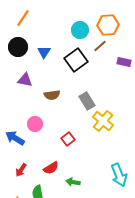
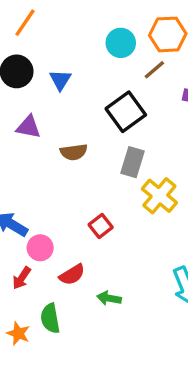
black square: (76, 60) -> (126, 112), moved
gray rectangle: (87, 101) -> (133, 162), turned 48
pink circle: (35, 124) -> (40, 248), moved

